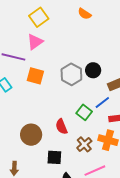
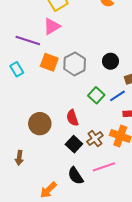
gray hexagon: (71, 74) -> (75, 64), moved
green square: (84, 112) -> (96, 95), moved
black square: (54, 157) -> (74, 144), moved, turned 35

